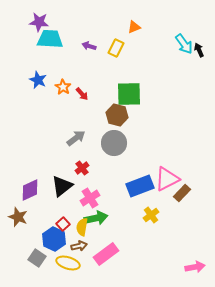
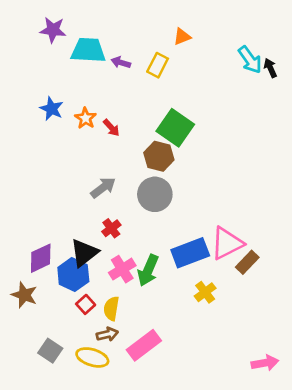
cyan trapezoid: (50, 39) -> (88, 50), moved
green square: (129, 94) -> (175, 128), turned 36
green arrow: (96, 218) -> (148, 270), moved, turned 125
blue hexagon: (54, 239) -> (73, 275), moved

